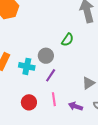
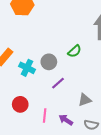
purple line: (51, 75) -> (58, 83), moved
pink line: (54, 99) -> (45, 115), moved

